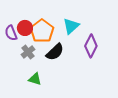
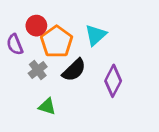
red circle: (25, 28) -> (36, 26), moved
purple diamond: (91, 46) -> (113, 81), moved

